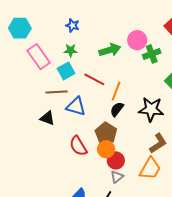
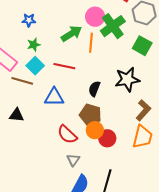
green cross: (152, 54) -> (113, 26), size x1.4
orange line: (116, 91) -> (91, 43), moved
brown line: (57, 92) -> (22, 81), moved, turned 35
black triangle: (47, 118) -> (17, 115), moved
gray triangle: (117, 177) -> (73, 160), moved

